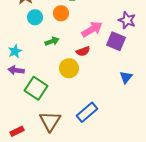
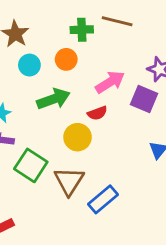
green arrow: (52, 41) -> (53, 99), size x1.6
brown triangle: (50, 121) -> (69, 181), moved

